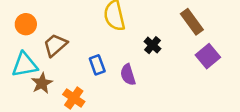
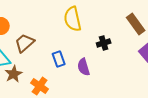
black cross: (153, 45) -> (104, 43), turned 32

